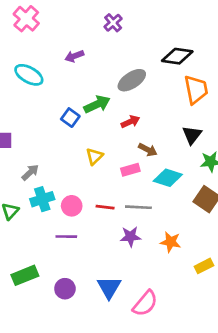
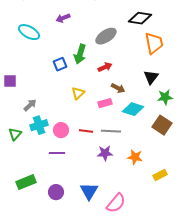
green arrow: (97, 104) -> (80, 54), turned 132
blue square: (70, 118) -> (60, 64), turned 32

